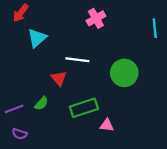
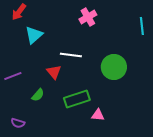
purple line: (14, 109) -> (13, 76), moved

